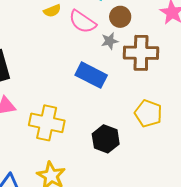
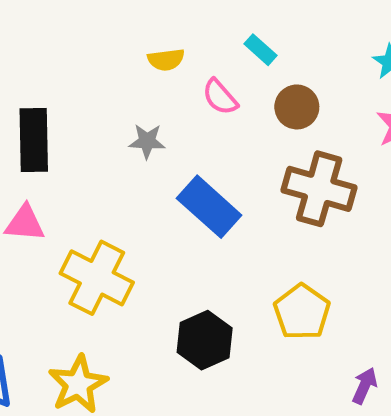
pink semicircle: (83, 22) -> (220, 97), size x0.7
gray star: (110, 41) -> (147, 141), moved

